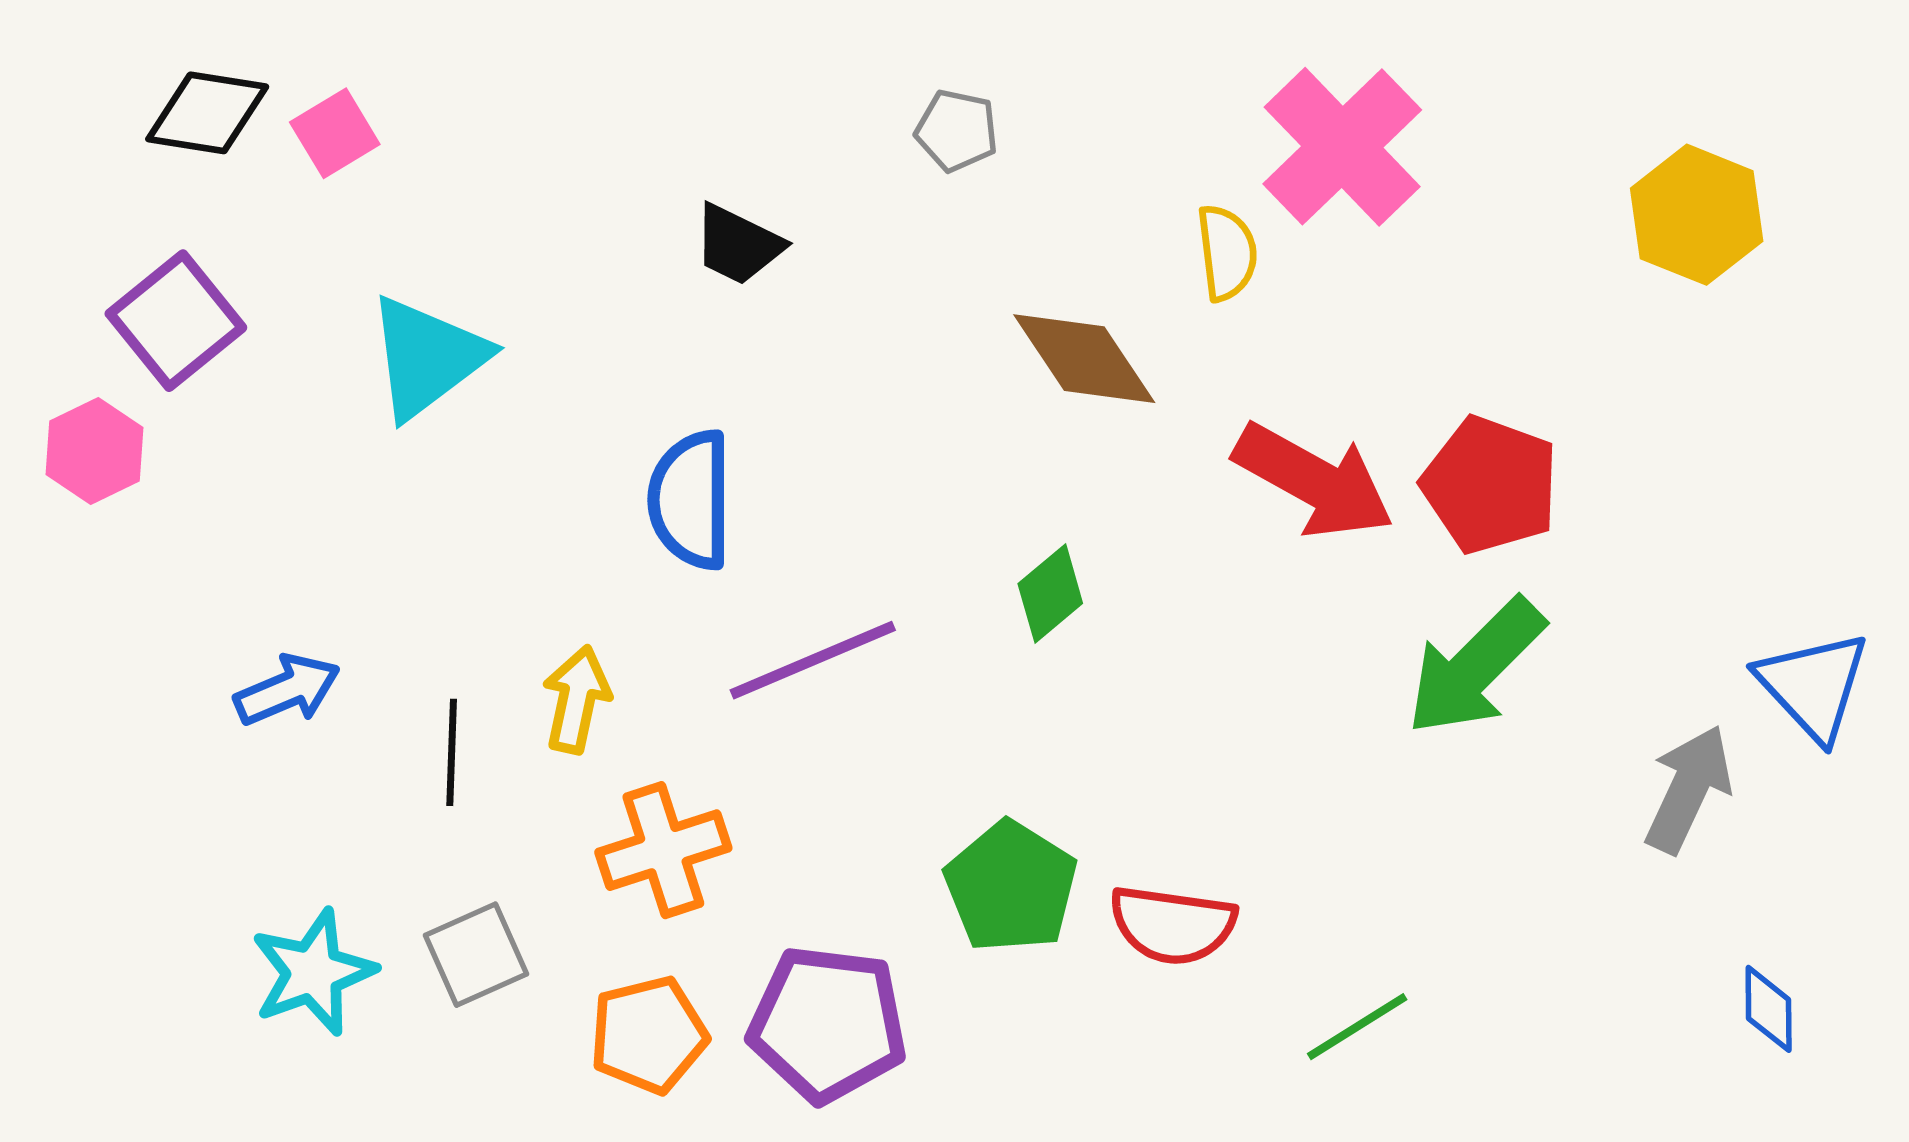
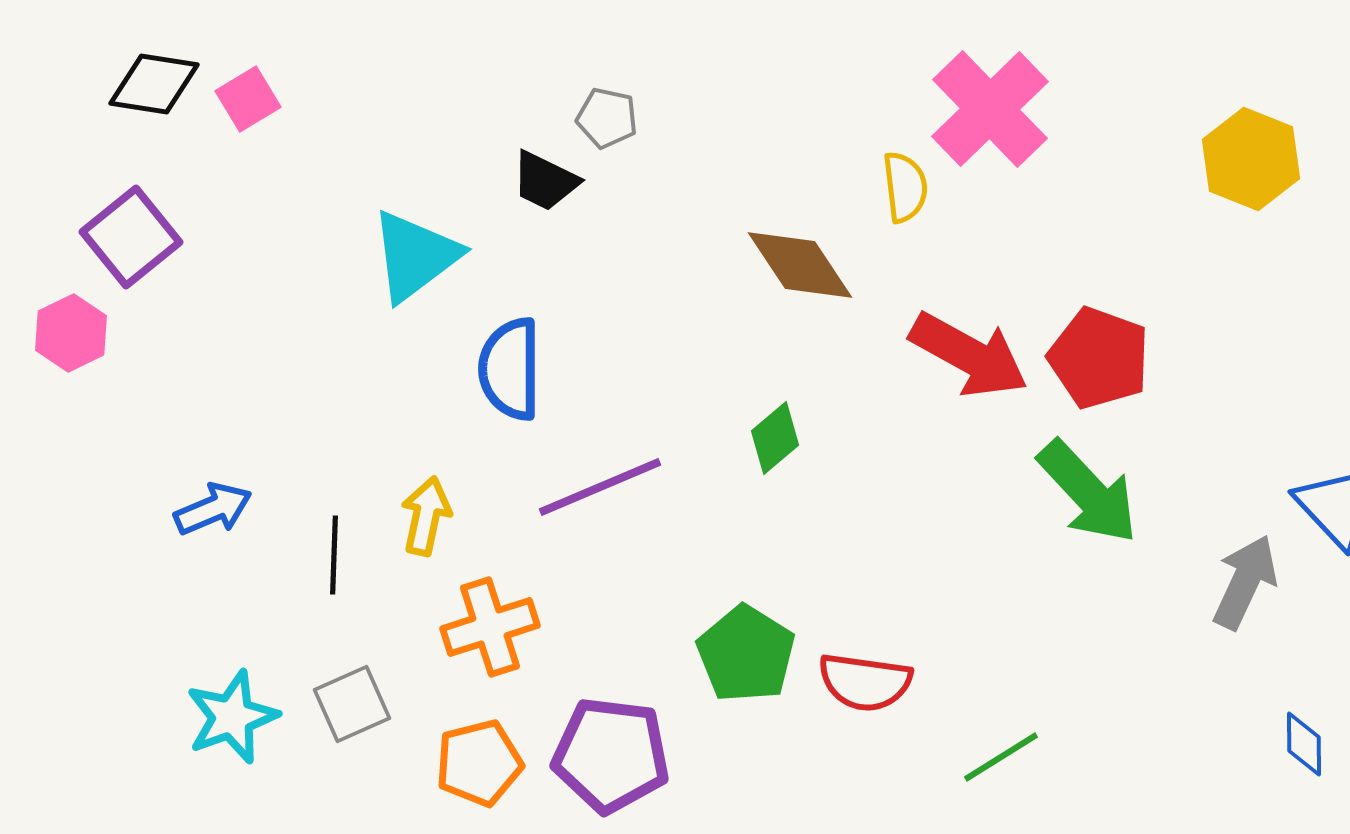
gray pentagon: (957, 131) -> (607, 118), moved
cyan triangle: (427, 357) -> (415, 256), moved
green arrow: (1475, 667) -> (1088, 492), turned -88

